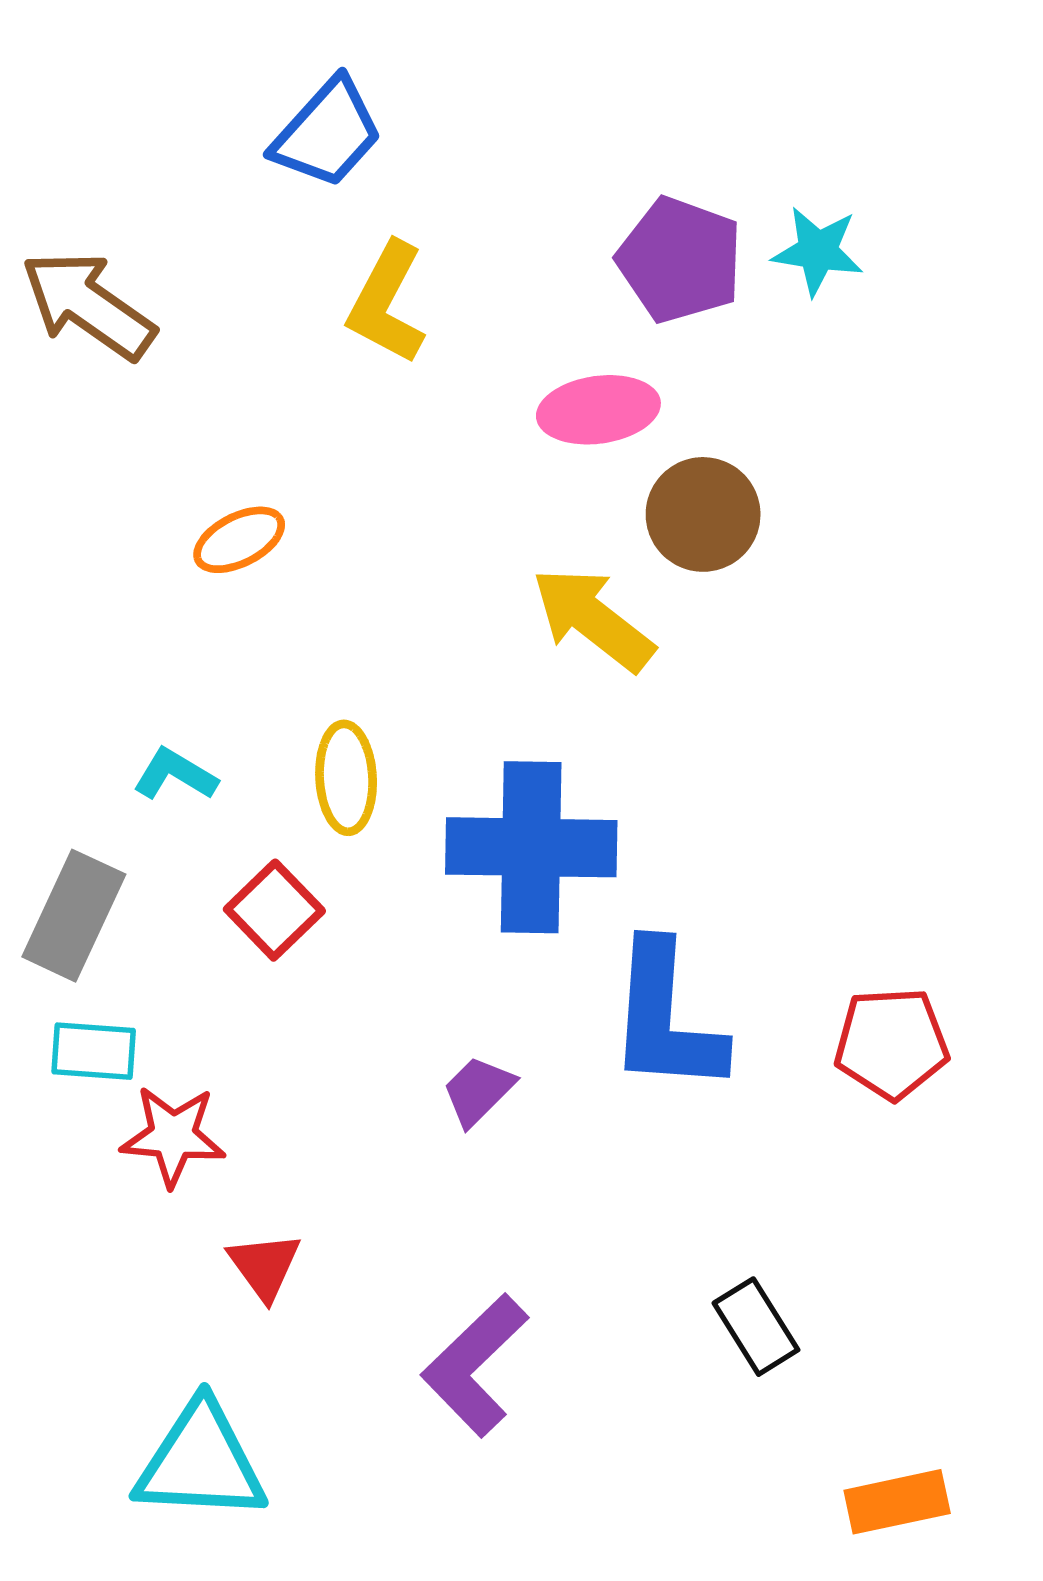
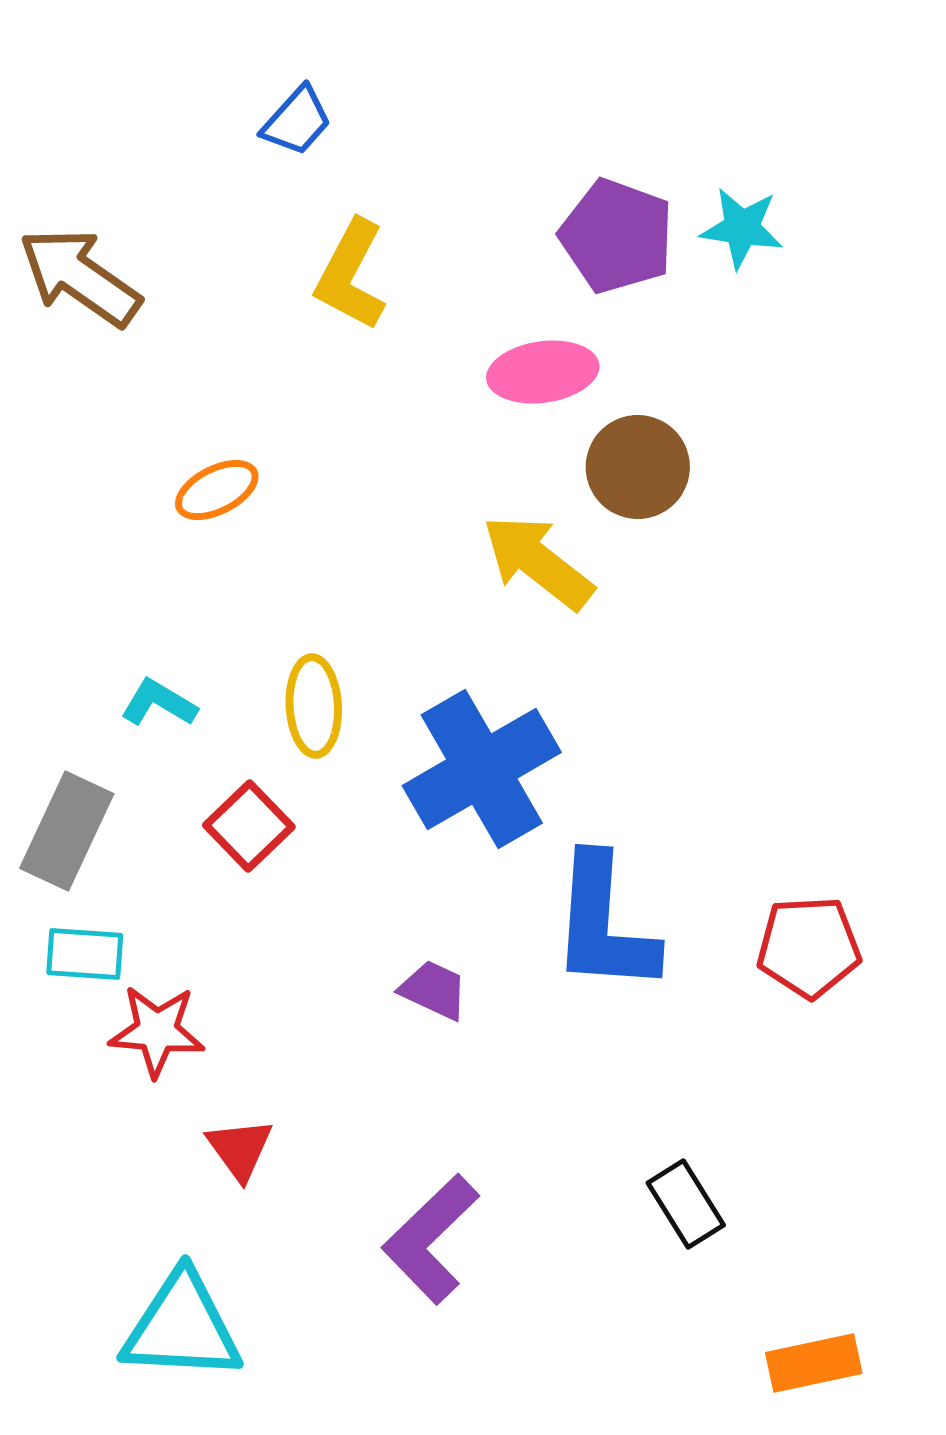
blue trapezoid: (327, 133) -> (297, 121), size x0.7
blue cross: (531, 847) -> (482, 769), turned -31
purple trapezoid: (478, 1091) -> (434, 990), turned 70

